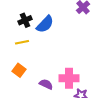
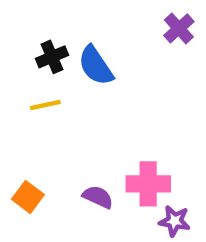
blue semicircle: (45, 24) -> (96, 66), turned 102
orange square: (19, 70) -> (28, 197), moved

